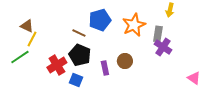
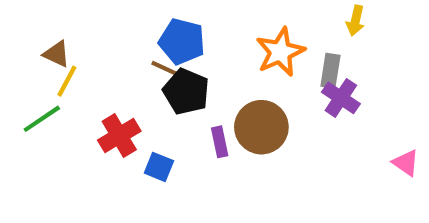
blue pentagon: (100, 20) -> (182, 41), moved, turned 30
black pentagon: (80, 55) -> (186, 92), moved
brown circle: (125, 61) -> (261, 127), size x1.6

